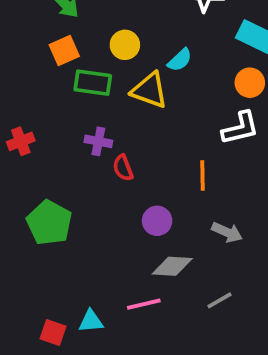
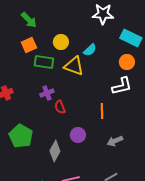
purple cross: (98, 141) -> (47, 93), turned -32
gray arrow: (227, 232) -> (115, 141), turned 133
gray diamond: (172, 266) -> (55, 151), moved, turned -65

